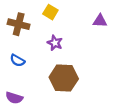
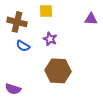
yellow square: (50, 12) -> (46, 11), turned -32
blue semicircle: (17, 60) -> (23, 46), moved

